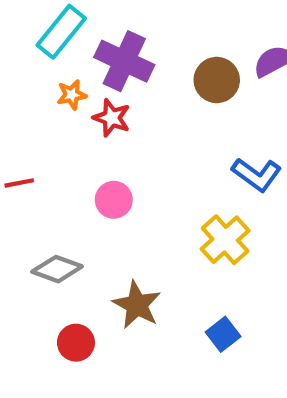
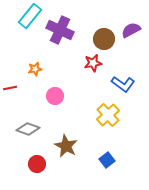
orange star: (72, 95) -> (35, 69), moved
red star: (112, 118) -> (93, 63), moved, turned -30

